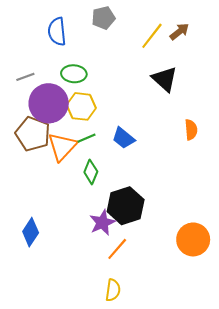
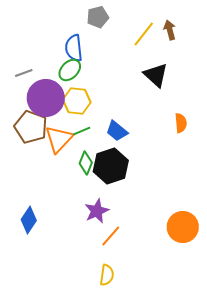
blue semicircle: (57, 32) -> (74, 48), moved
brown arrow: (179, 32) -> (170, 30), turned -66
green ellipse: (74, 74) -> (70, 70), turned -50
black hexagon: (126, 206) -> (111, 166), moved

